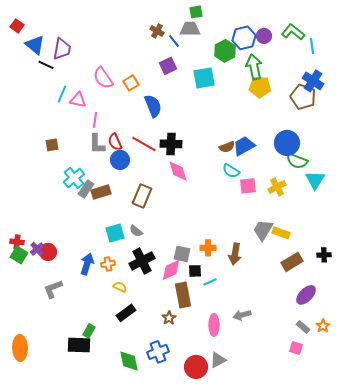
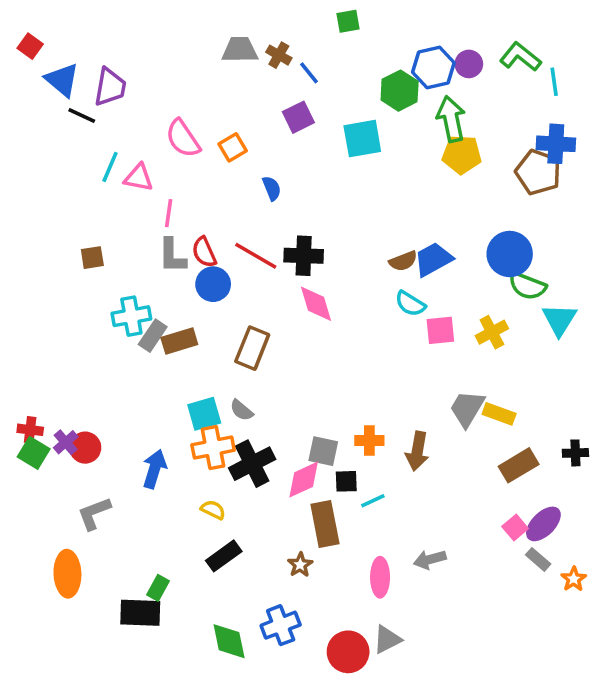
gray trapezoid: (190, 29) -> (240, 50), moved
blue cross: (313, 81) -> (556, 144), turned -30
blue semicircle: (153, 106) -> (272, 188), size x0.6
cyan cross: (74, 178) -> (131, 316), turned 30
orange cross: (108, 264) -> (213, 448), moved, size x1.6
gray rectangle: (303, 327) -> (538, 559), moved
orange ellipse: (20, 348) -> (67, 574), moved
pink square: (296, 348) -> (515, 527), moved, turned 32

